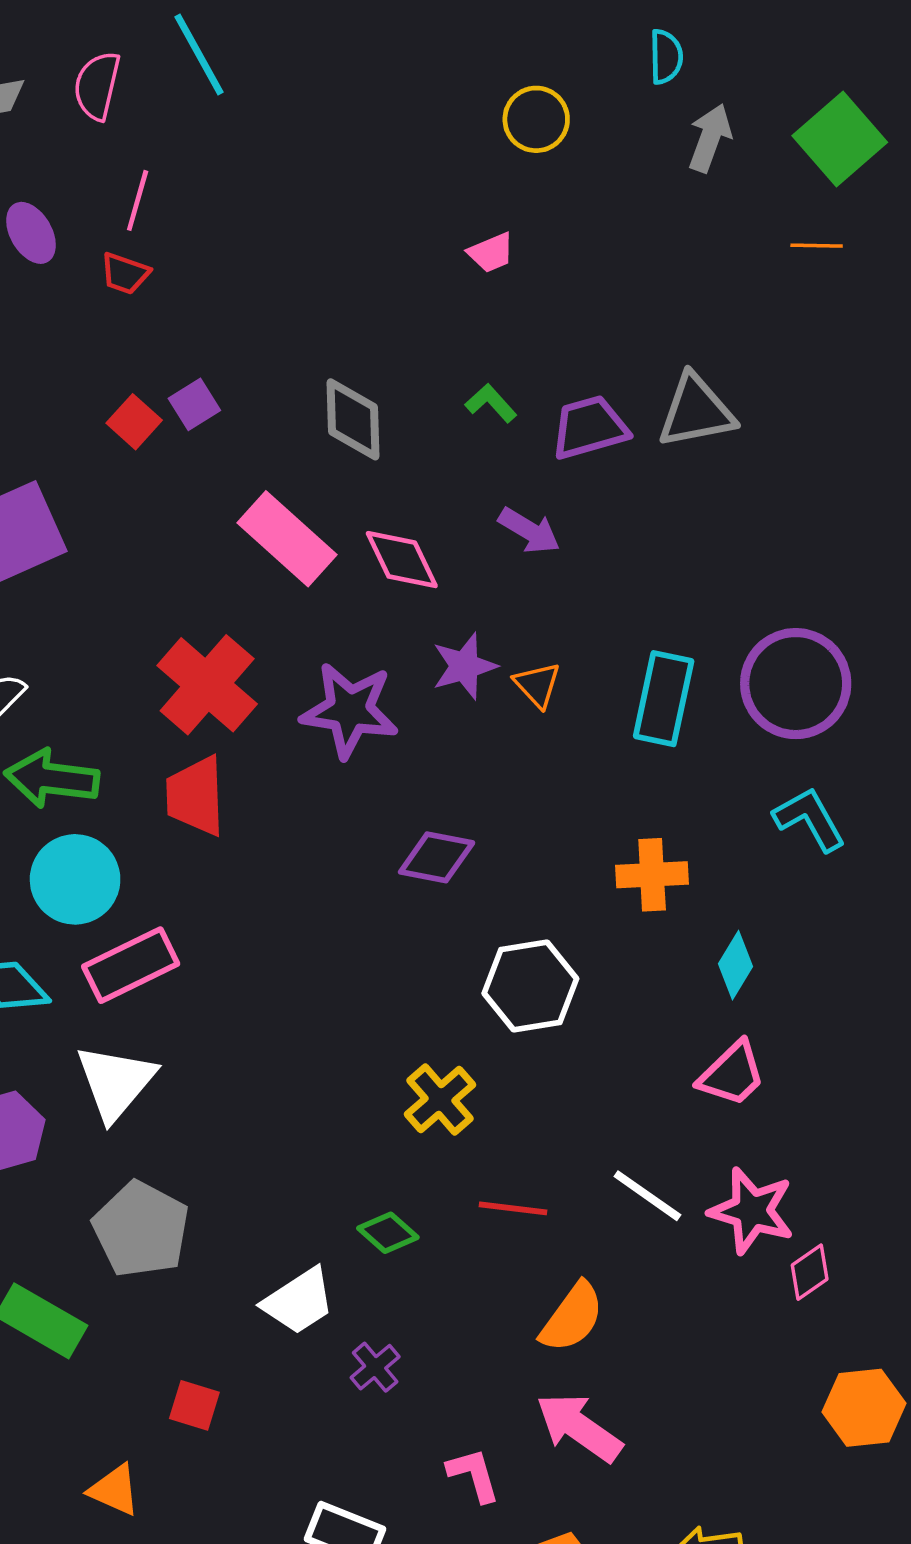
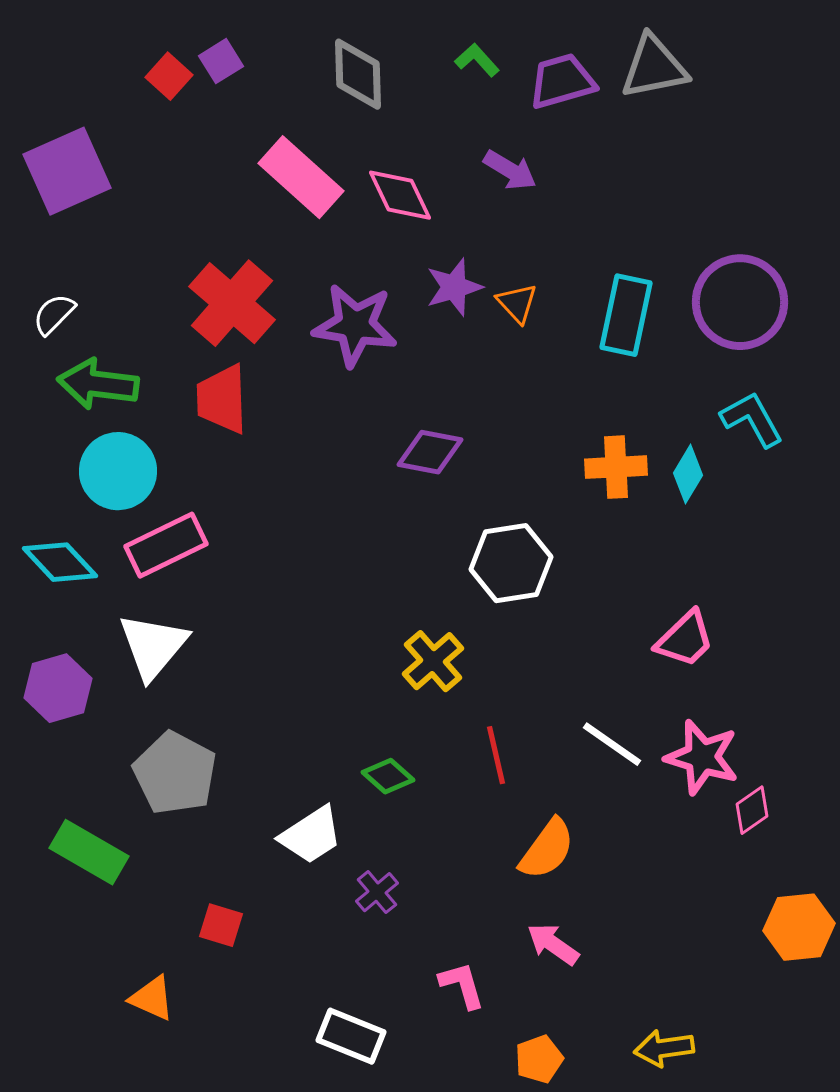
cyan diamond: (735, 965) -> (688, 474), moved
red line: (513, 1208) -> (496, 755), turned 70
pink arrow: (579, 1427) -> (553, 944), size x0.7

